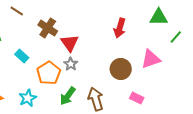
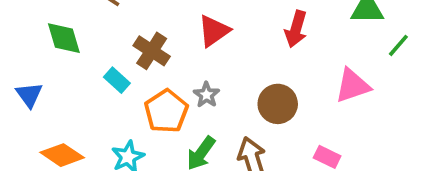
brown cross: (48, 28) -> (152, 51), moved
red triangle: (70, 43) -> (214, 31), moved, turned 30
brown circle: (121, 69) -> (278, 104), moved

